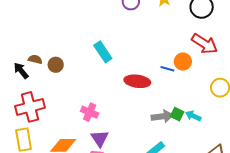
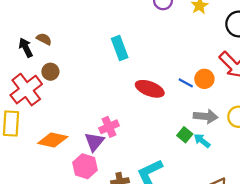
brown circle: (56, 65) -> (50, 72), moved
red cross: (30, 107) -> (26, 90), turned -36
pink cross: (90, 112) -> (109, 127), moved, turned 30
gray arrow: (162, 116) -> (206, 116), moved

